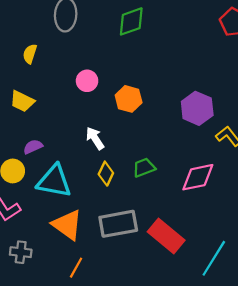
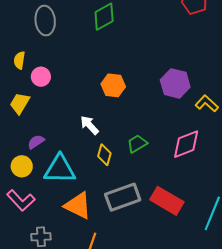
pink circle: (87, 81) -> (41, 77), moved
yellow trapezoid: (22, 101) -> (20, 103), turned 105

